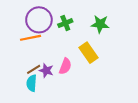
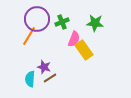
orange line: (31, 38) -> (29, 36), turned -48
pink semicircle: (65, 66) -> (74, 39), moved
brown line: (34, 69) -> (50, 78), moved

